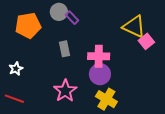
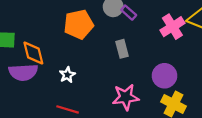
pink cross: (99, 56) -> (172, 27), moved, turned -30
pink star: (65, 91) -> (126, 97), turned 30

